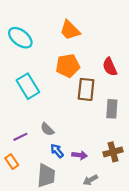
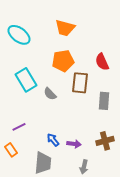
orange trapezoid: (70, 30) -> (65, 28), turned -30
gray semicircle: (47, 129) -> (50, 94), moved
gray arrow: (90, 180) -> (84, 167), turned -48

